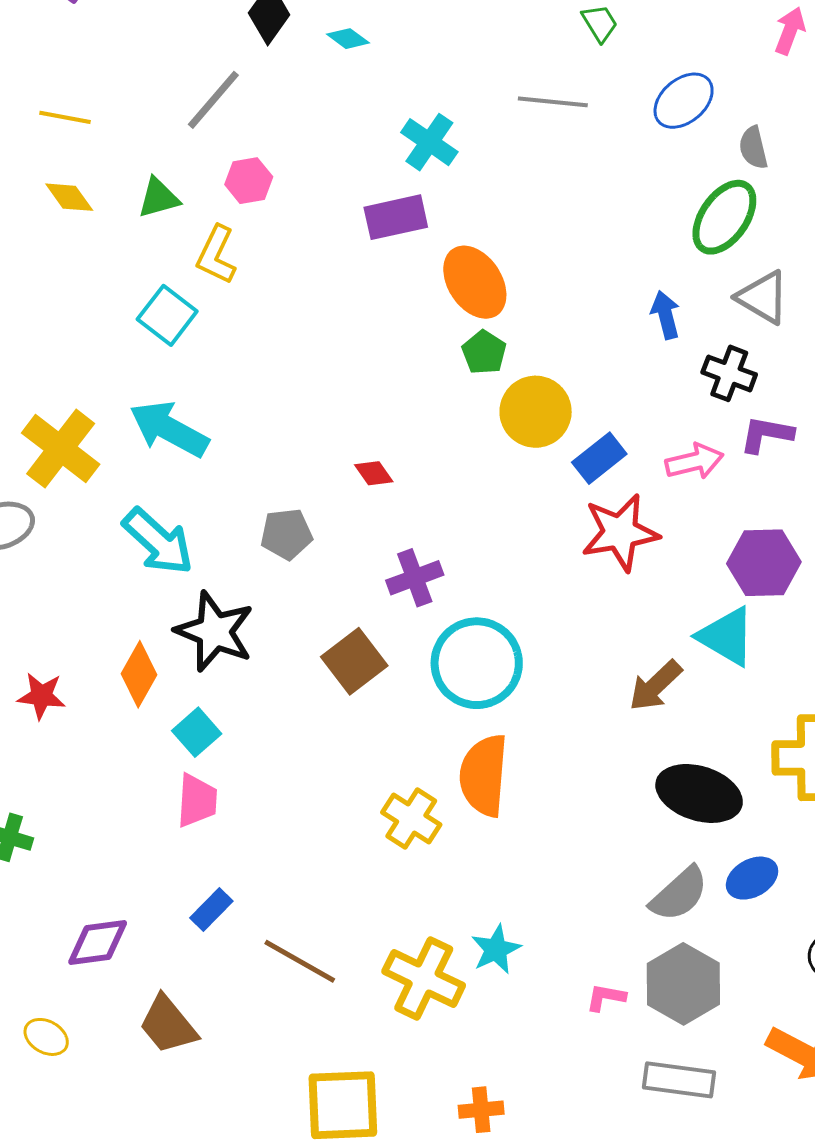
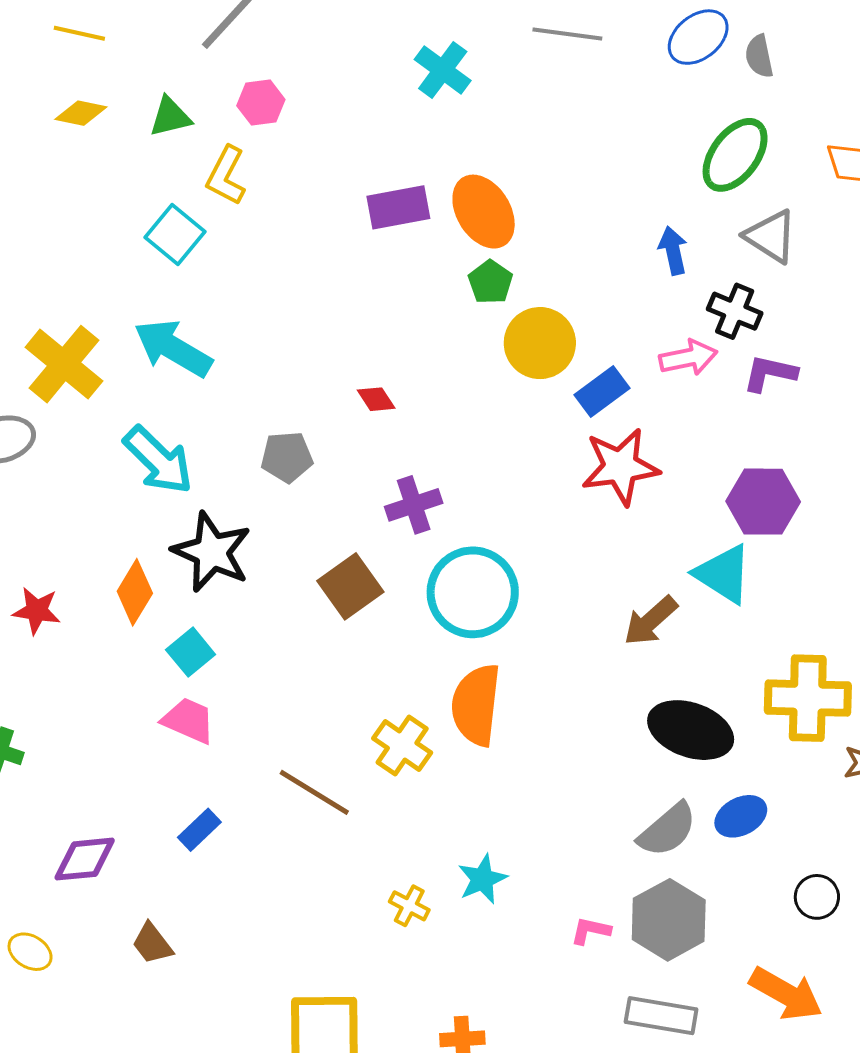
gray semicircle: (753, 148) -> (759, 56), moved
yellow diamond: (69, 197) -> (81, 113), turned -45
purple rectangle: (396, 217) -> (398, 207), moved
pink arrow: (694, 461) -> (688, 358), moved
pink trapezoid: (197, 801) -> (189, 720), turned -72
brown line: (300, 961) -> (314, 792), moved
yellow cross: (424, 978) -> (409, 906), size x0.5
brown trapezoid: (168, 1025) -> (152, 944), size x0.7

